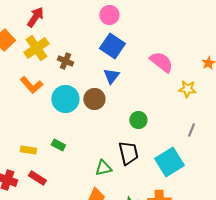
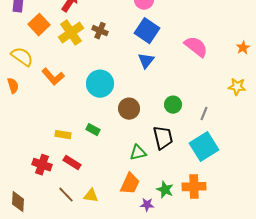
brown cross: (65, 61) -> (100, 31), moved
orange L-shape: (31, 85) -> (53, 77), moved
yellow star: (187, 89) -> (237, 87), moved
brown circle: (94, 99) -> (129, 109), moved
gray line: (191, 130) -> (204, 114), moved

